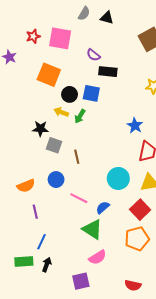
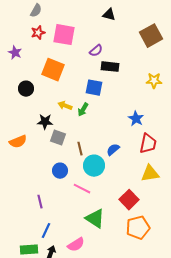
gray semicircle: (84, 13) -> (36, 11), moved
purple semicircle: (93, 55) -> (96, 51), turned -80
black circle: (70, 94) -> (26, 89), moved
cyan circle: (118, 178) -> (94, 166), moved
orange semicircle: (26, 186) -> (18, 142), moved
blue semicircle: (103, 208) -> (113, 150), moved
red square: (140, 210) -> (129, 200), moved
pink semicircle: (98, 257) -> (76, 245), moved

